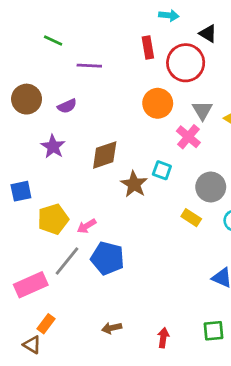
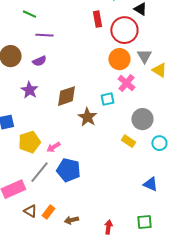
purple line: (89, 66) -> (44, 35), moved
orange circle: (158, 103) -> (119, 59), moved
gray triangle: (202, 110) -> (144, 56), moved
cyan square: (162, 170) -> (107, 99), moved, turned -32
orange rectangle: (46, 324) -> (48, 212), moved
brown triangle: (32, 345) -> (30, 211), moved

